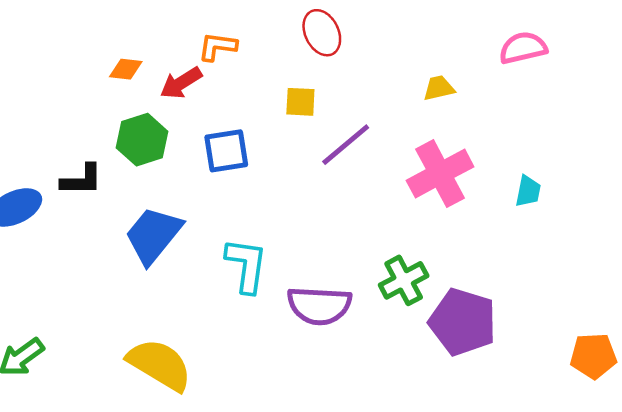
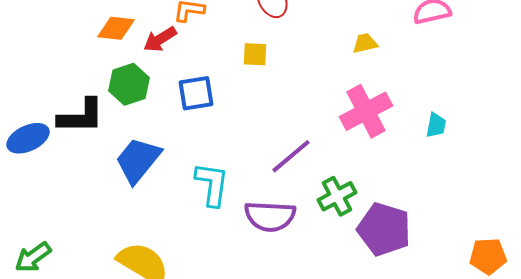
orange diamond: (126, 69) -> (116, 28), size x1.4
purple line: (346, 145) -> (291, 156), moved
black L-shape: (82, 180) -> (81, 116), size x1.4

